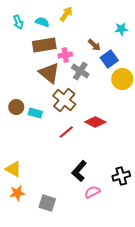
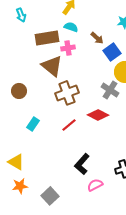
cyan semicircle: (42, 22) -> (71, 27), moved
gray cross: (80, 71) -> (110, 90), moved
brown cross: (64, 100) -> (67, 93), turned 30
brown circle: (16, 107) -> (19, 91), moved
cyan rectangle: (35, 113) -> (33, 124), moved, turned -72
gray square: (47, 203) -> (50, 196), turned 30

